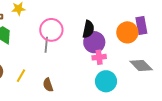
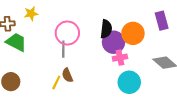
orange circle: (127, 32) -> (133, 33), moved
yellow line: (21, 76) -> (56, 82), moved
brown semicircle: (48, 85) -> (67, 75), moved

